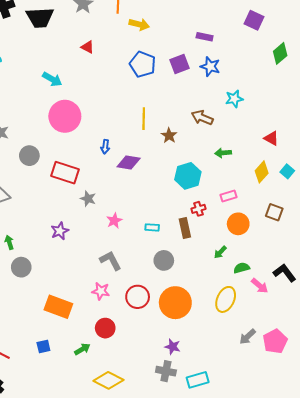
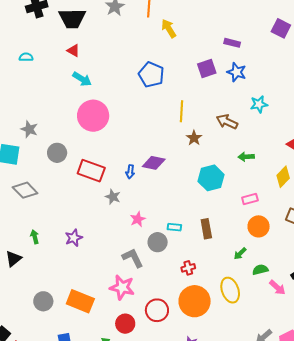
yellow arrow: (139, 24) -> (169, 28), turned -138
red triangle: (88, 47) -> (73, 51), moved
blue pentagon: (143, 64) -> (151, 75), moved
yellow line: (144, 119) -> (181, 111), moved
blue arrow: (105, 147) -> (130, 172), moved
red cross: (199, 209) -> (188, 268), moved
purple star: (60, 231) -> (74, 238), moved
gray circle: (164, 260) -> (158, 242), moved
gray circle: (21, 267) -> (43, 301), moved
pink star: (101, 291) -> (122, 287), size x1.4
red circle: (138, 297) -> (157, 310), moved
yellow ellipse: (226, 299) -> (230, 290), moved, turned -45

